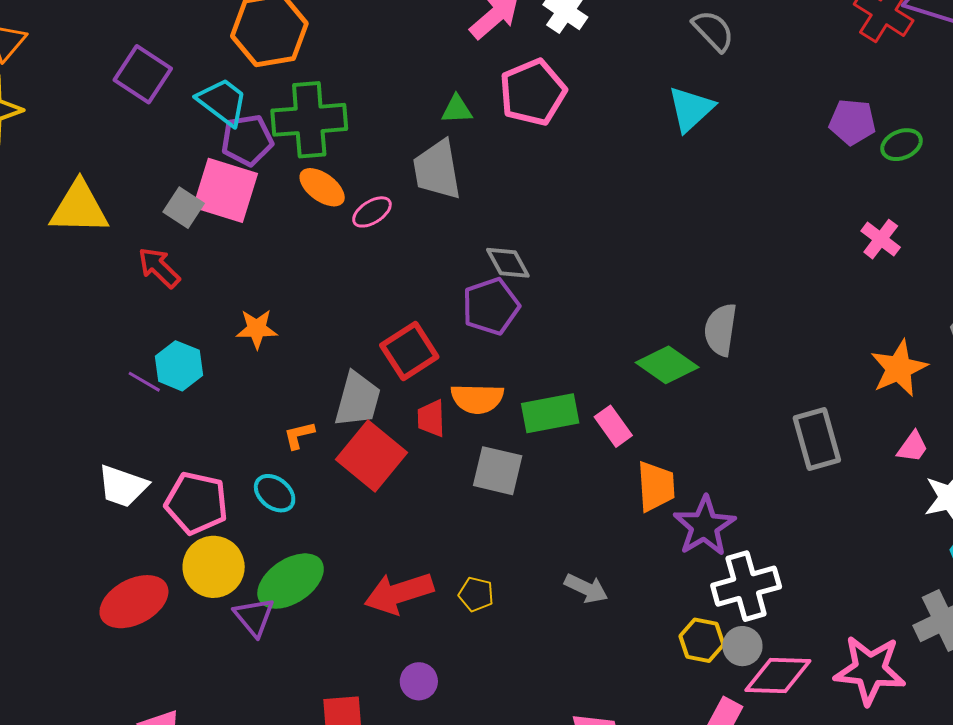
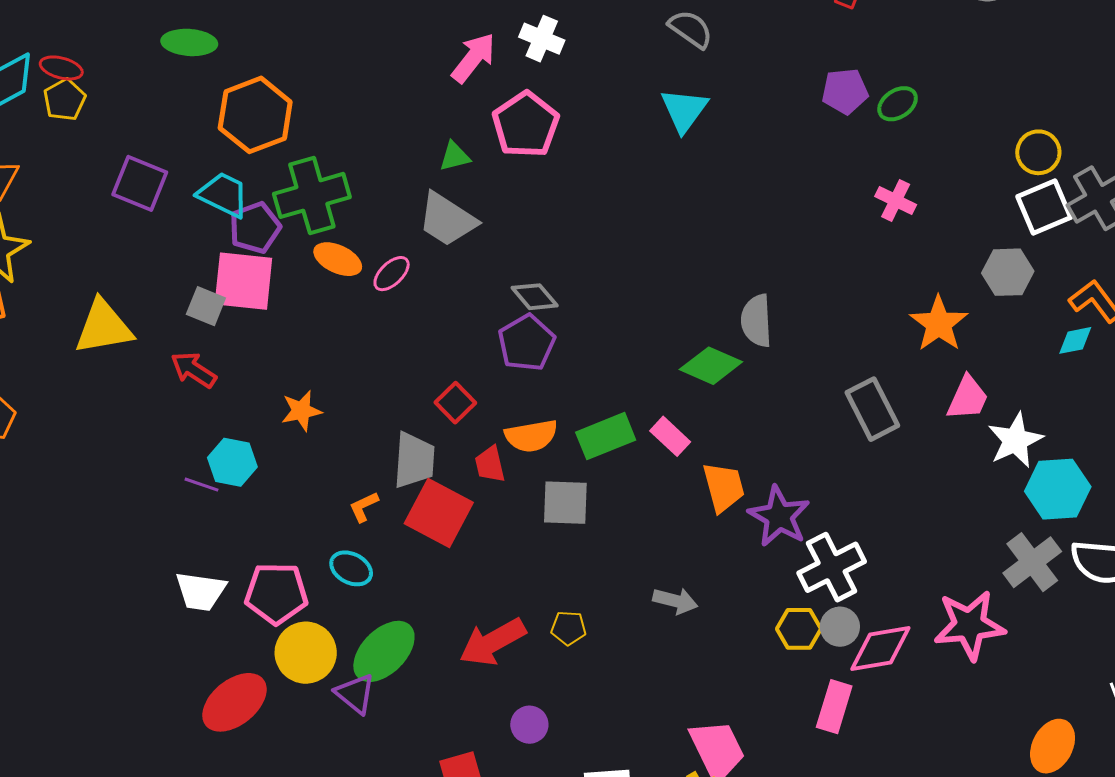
gray trapezoid: (437, 170) -> (447, 219), turned -36
red square: (409, 351) -> (455, 403), size x0.7
pink trapezoid: (913, 447) -> (968, 398), size x1.4

